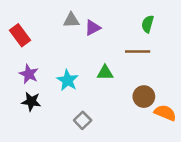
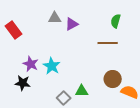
green triangle: (105, 73) -> (82, 91), moved
purple star: (29, 74) -> (31, 64), moved

